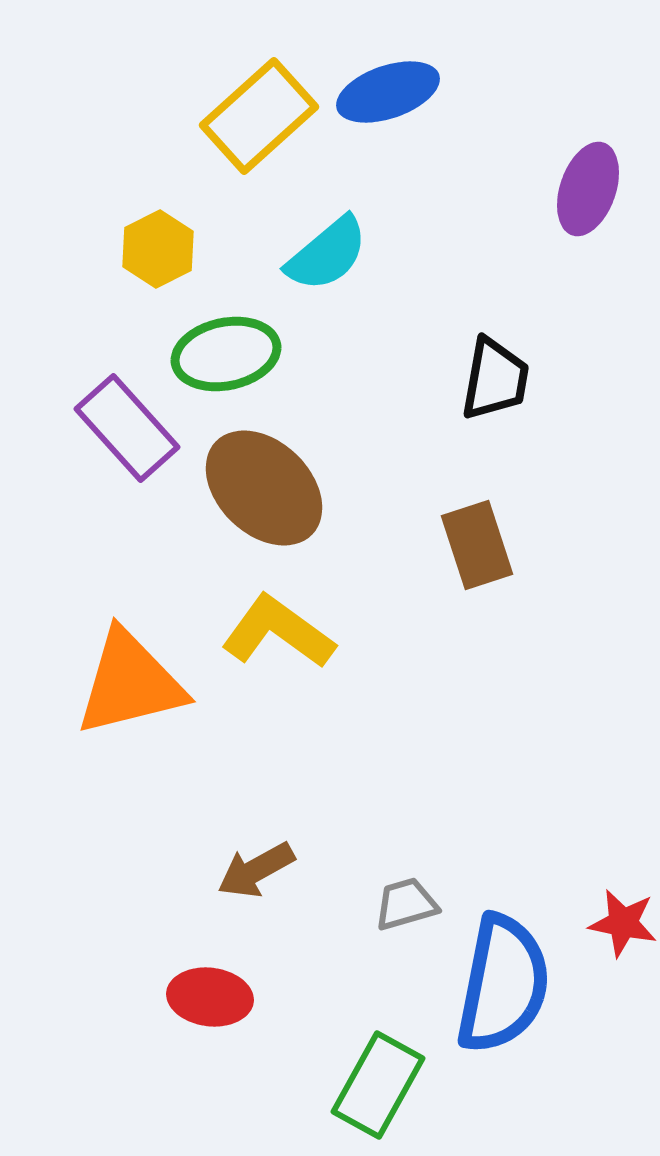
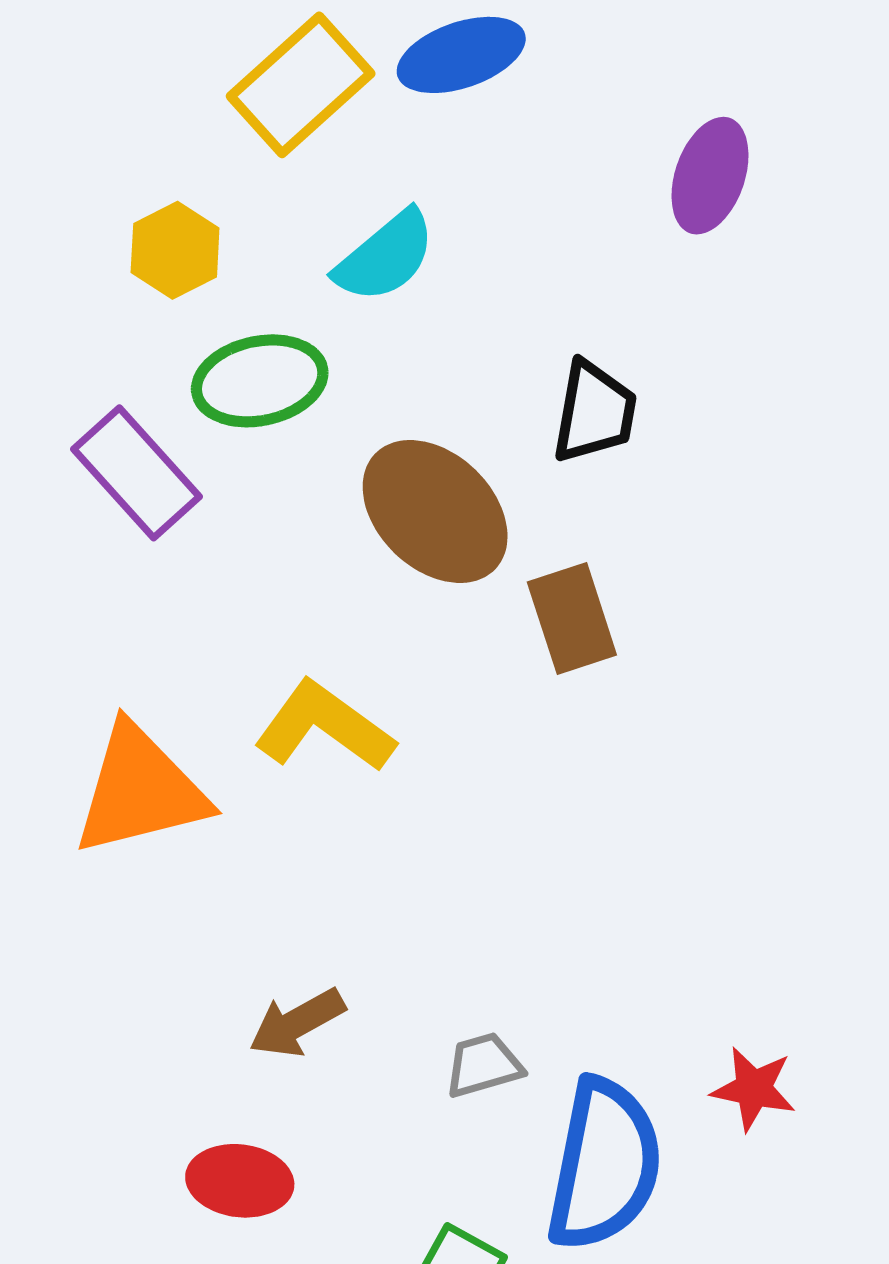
brown ellipse: (264, 488) -> (435, 512), moved

